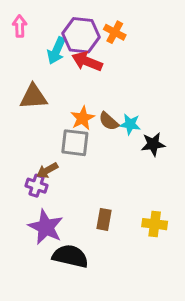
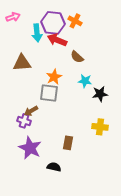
pink arrow: (20, 26) -> (13, 17), turned 72
cyan arrow: (56, 51) -> (37, 33), turned -30
brown semicircle: (109, 121) -> (77, 57), moved
yellow cross: (155, 224) -> (100, 127), moved
black semicircle: (70, 256) -> (54, 167), moved, size x0.6

